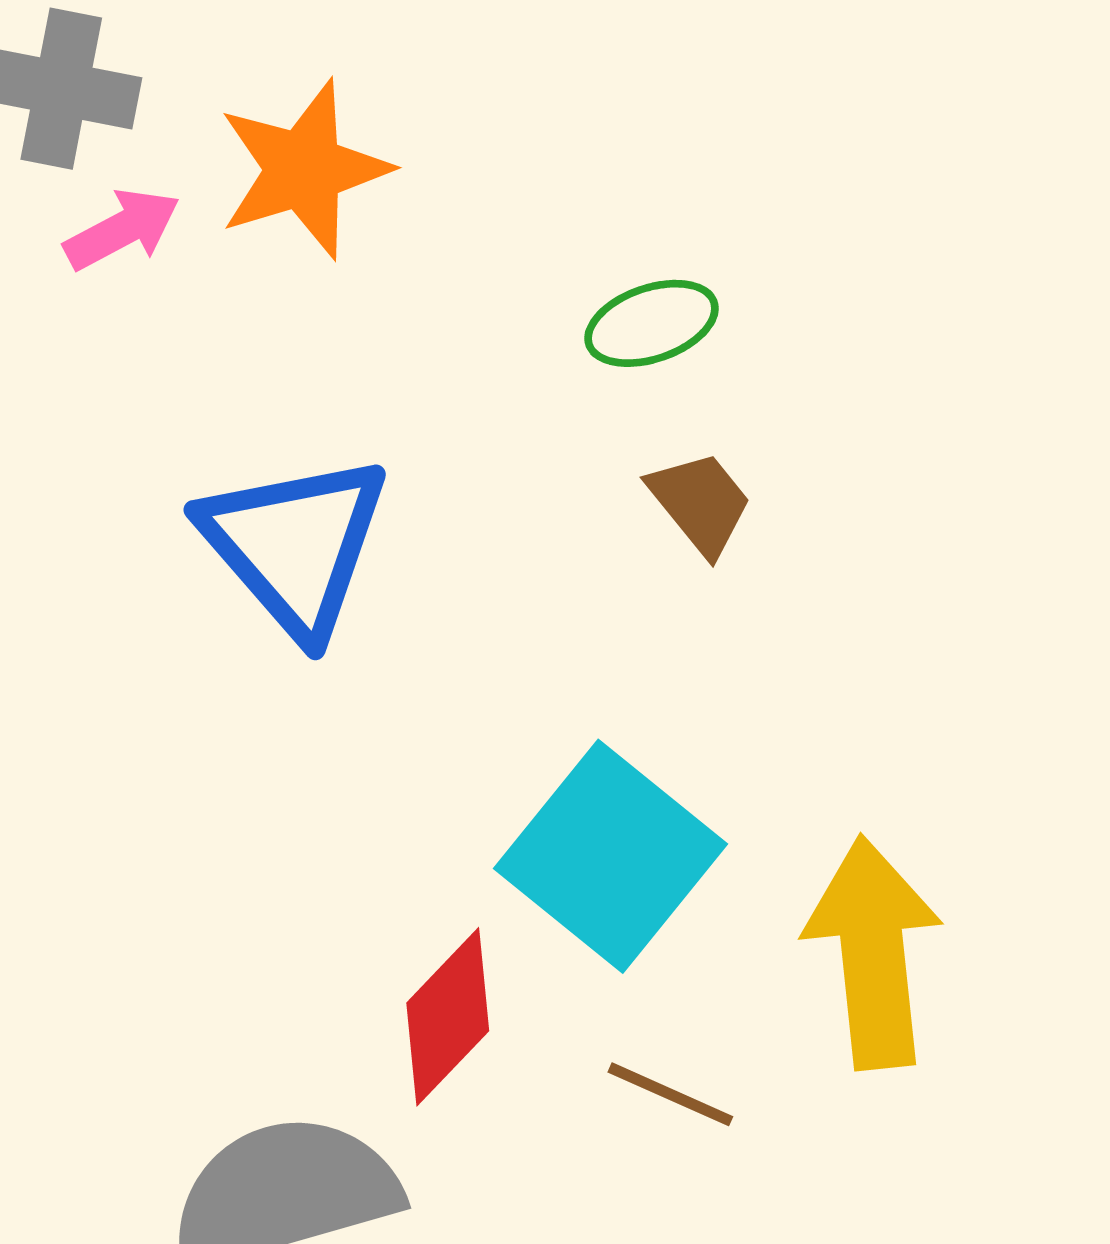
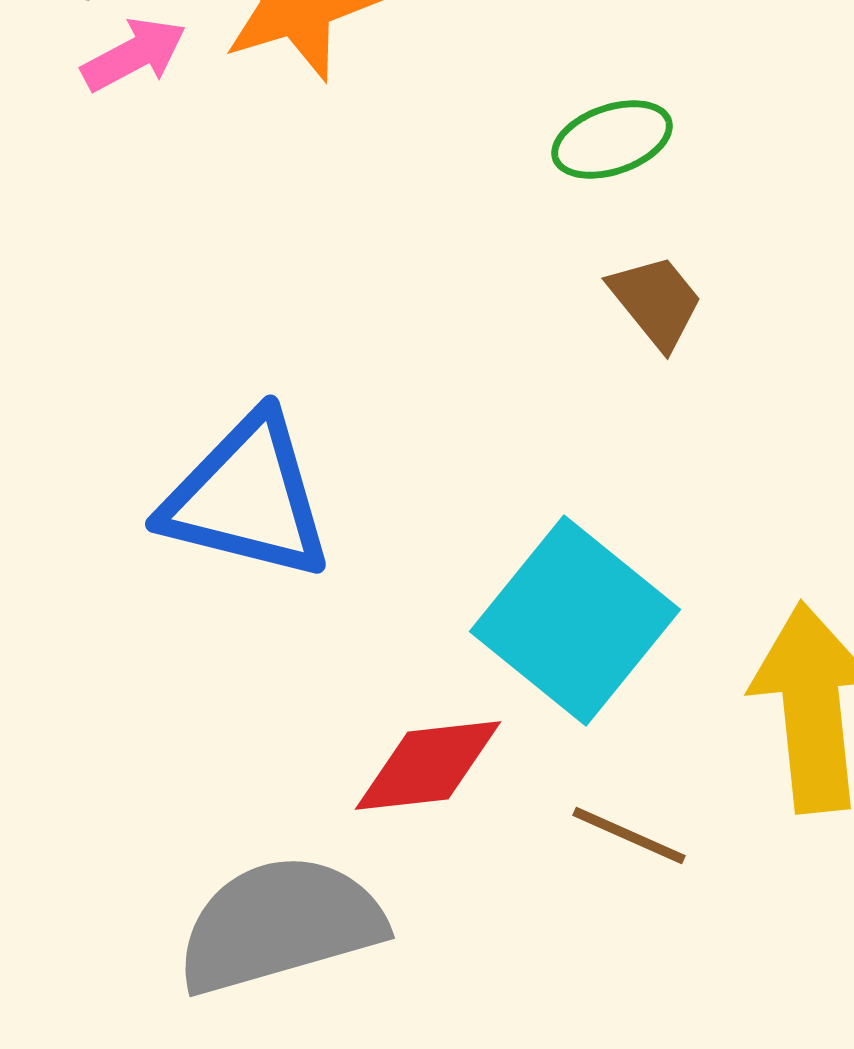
blue triangle: (295, 545) -> (247, 497), moved, turned -35
red diamond: (448, 1017) -> (428, 765), turned 40

